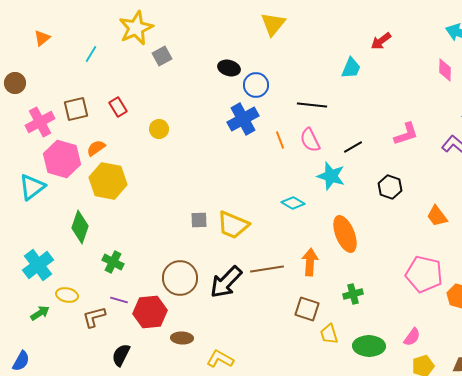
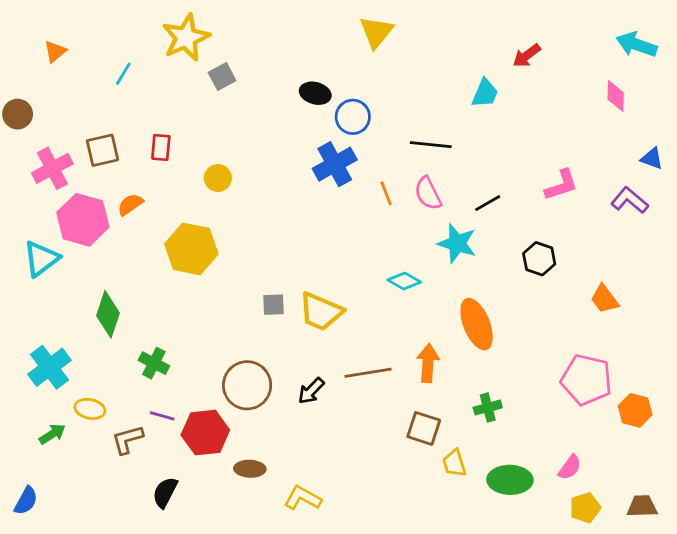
red rectangle: (118, 107) -> (161, 147), turned 36
yellow hexagon: (108, 181) -> (191, 249), moved
black arrow: (226, 282) -> (311, 391), size x0.6

